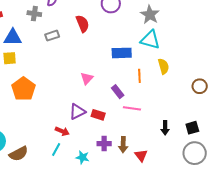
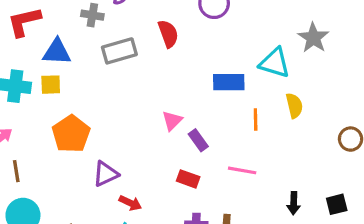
gray star: (150, 15) -> (313, 38), moved
gray rectangle: (52, 36) -> (119, 51), size x1.5
purple rectangle: (118, 92) -> (198, 140), moved
purple triangle: (77, 112) -> (106, 174), moved

